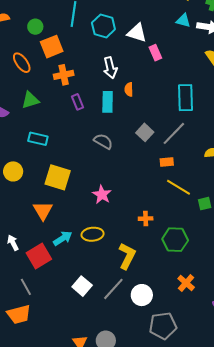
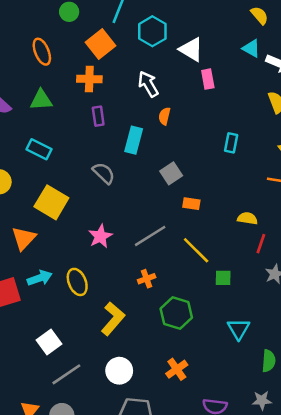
orange square: (52, 47) -> (100, 44), moved, turned -30
white arrow: (110, 68) -> (148, 84), turned 150
cyan rectangle: (185, 98) -> (231, 143), size x0.6
cyan rectangle: (108, 102) -> (134, 140), moved
gray line: (174, 133) -> (150, 236), moved
gray semicircle: (103, 141) -> (104, 173), moved
orange rectangle: (167, 162) -> (191, 204), moved
orange cross: (146, 219) -> (147, 279), turned -32
yellow ellipse: (93, 234) -> (77, 282), turned 60
gray line: (113, 289) -> (66, 374), moved

